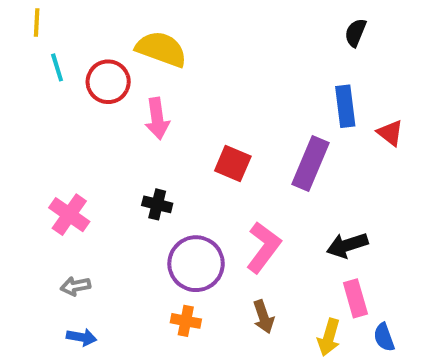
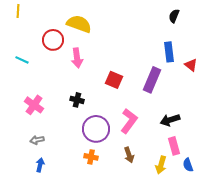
cyan line: (57, 67) -> (22, 60), moved, turned -48
blue arrow: (82, 337) -> (40, 165), turned -88

